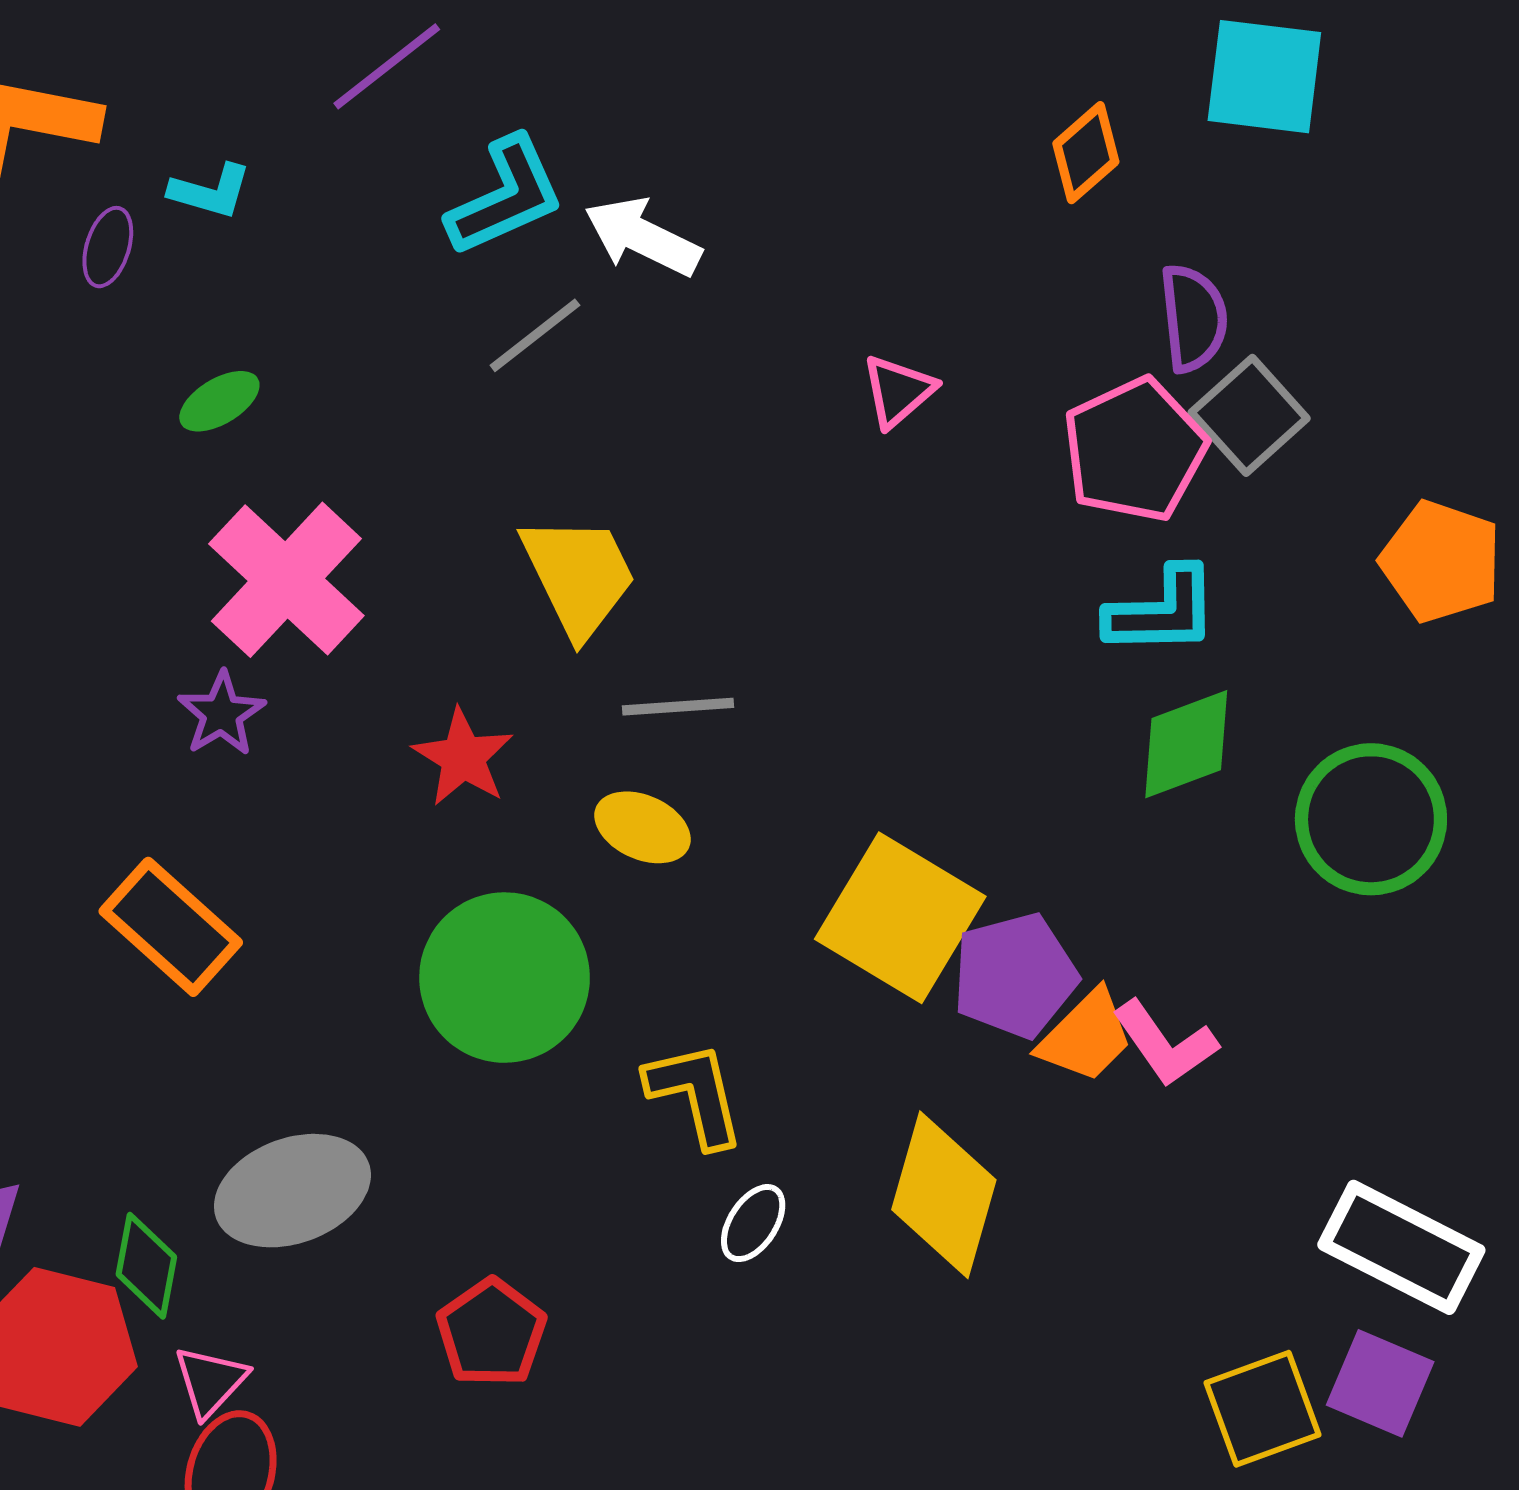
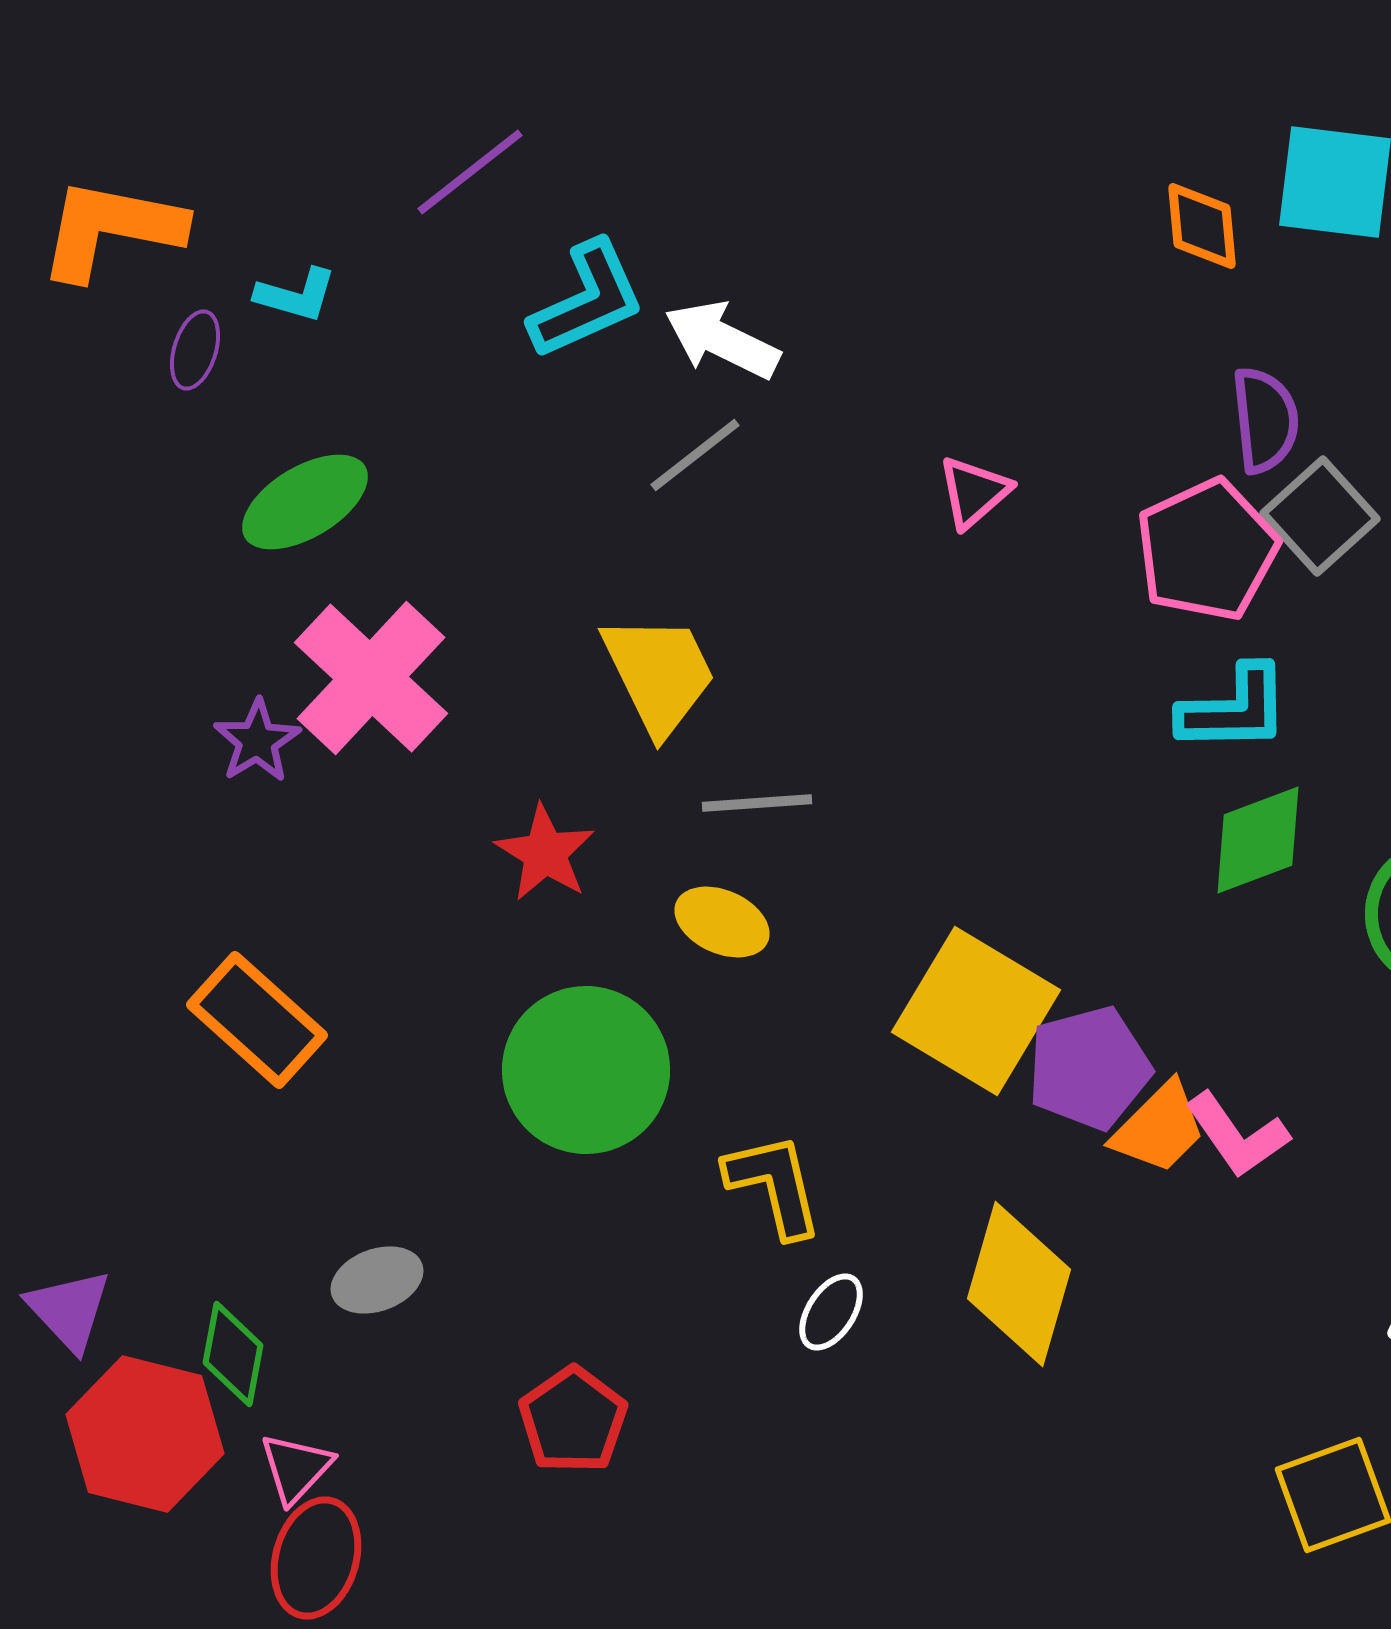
orange diamond: (1086, 153) -> (1202, 226), moved, turned -54
gray line: (535, 335) -> (695, 455), moved
green ellipse: (219, 401) -> (305, 502), size x1.6
purple star: (221, 714) -> (257, 741), moved
gray ellipse: (292, 1191) -> (377, 1280), size x0.6

